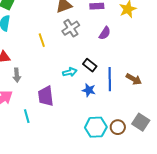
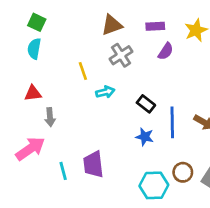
purple semicircle: (105, 33) -> (166, 51), moved
cyan arrow: (70, 72) -> (105, 92), moved
purple trapezoid: (46, 96) -> (93, 164), moved
brown circle: (118, 127) -> (183, 172), moved

